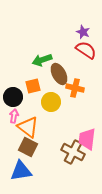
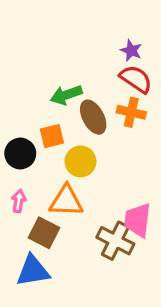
orange cross: (75, 88) -> (131, 112), moved
pink arrow: (14, 116) -> (19, 201), moved
orange triangle: (28, 127) -> (66, 201), moved, turned -35

